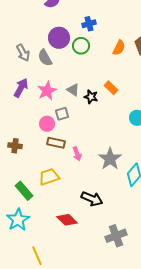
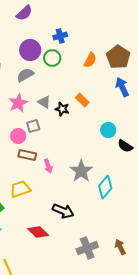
gray semicircle: (45, 58) -> (25, 75), moved, turned 90

